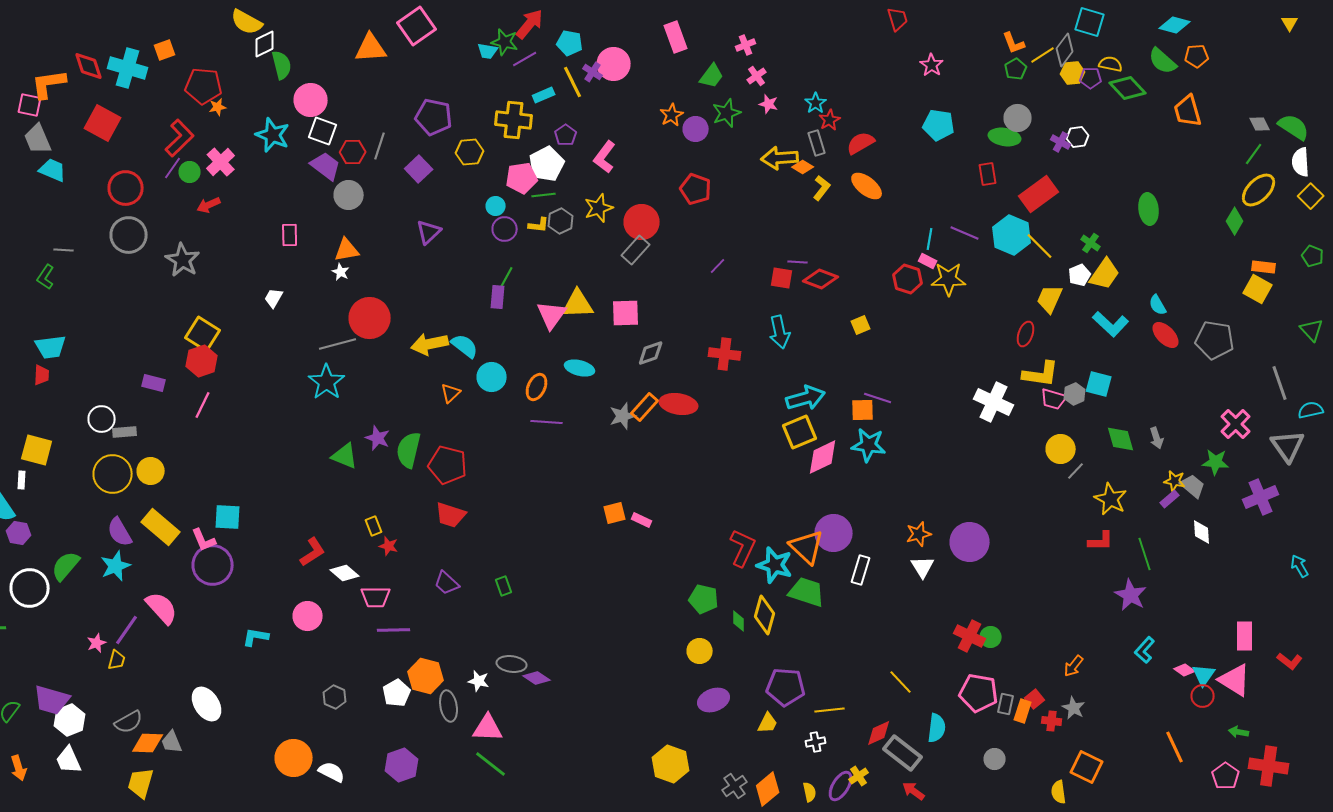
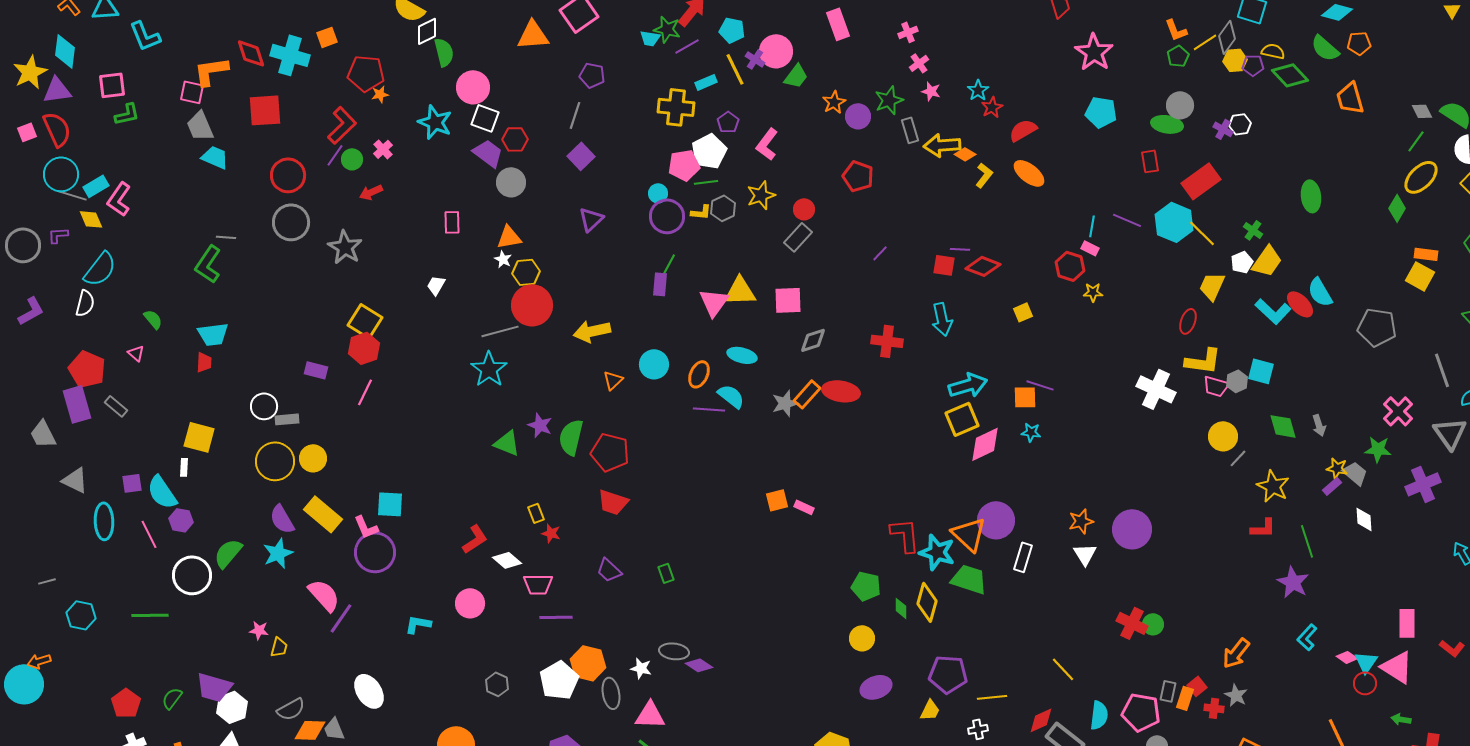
pink star: (932, 65) -> (1094, 52), size x1.6
green trapezoid: (712, 76) -> (796, 76), moved
purple pentagon: (434, 117) -> (592, 75), moved, size x0.7
red square: (103, 123) -> (265, 110), turned -33
gray rectangle: (817, 143) -> (910, 130), moved
gray line: (380, 146) -> (575, 115), moved
yellow hexagon: (470, 152) -> (526, 272), moved
pink cross: (221, 162) -> (383, 149), size x0.7
red circle: (642, 222) -> (804, 209), size x0.6
purple circle: (505, 229) -> (667, 216), size x1.4
green L-shape: (46, 277) -> (208, 264), size x1.5
yellow star: (949, 279) -> (1093, 292), moved, size x0.6
cyan semicircle: (1158, 305) -> (1320, 292), size x1.4
red ellipse: (1166, 335) -> (1300, 304), moved
cyan semicircle: (465, 346) -> (731, 396), moved
cyan star: (869, 445) -> (1031, 432), size x0.6
red L-shape: (743, 548) -> (905, 535), turned -30
purple line: (127, 630) -> (341, 618), moved
pink star: (97, 643) -> (259, 630), turned 30
orange arrow: (1074, 666) -> (1236, 653), size x1.4
white pentagon: (397, 693) -> (559, 680), size x1.4
pink pentagon: (979, 693) -> (1141, 712), moved

